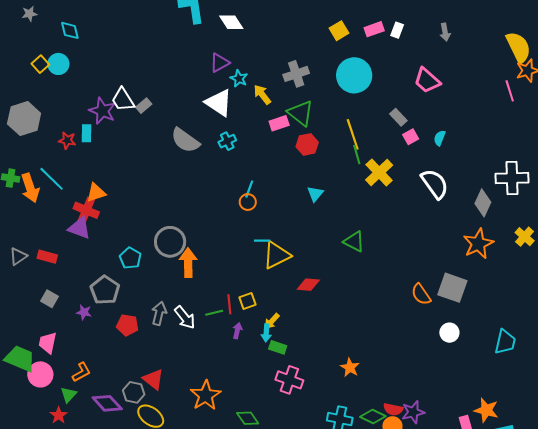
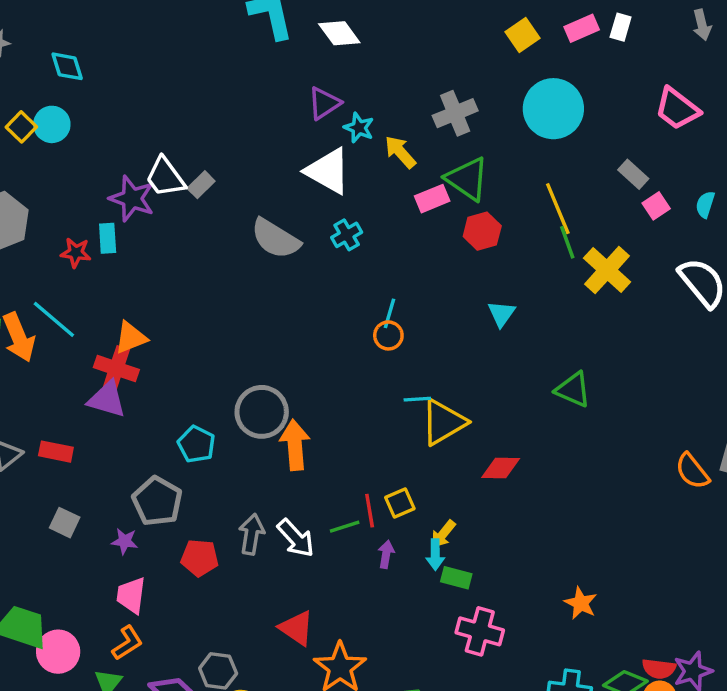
pink trapezoid: (48, 343) -> (131, 595), moved
red triangle: (153, 379) -> (297, 628), moved

